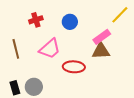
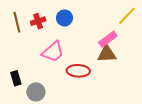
blue circle: (70, 22) -> (64, 18), moved
brown line: (16, 49) -> (17, 22), moved
black rectangle: (15, 88) -> (16, 78), moved

